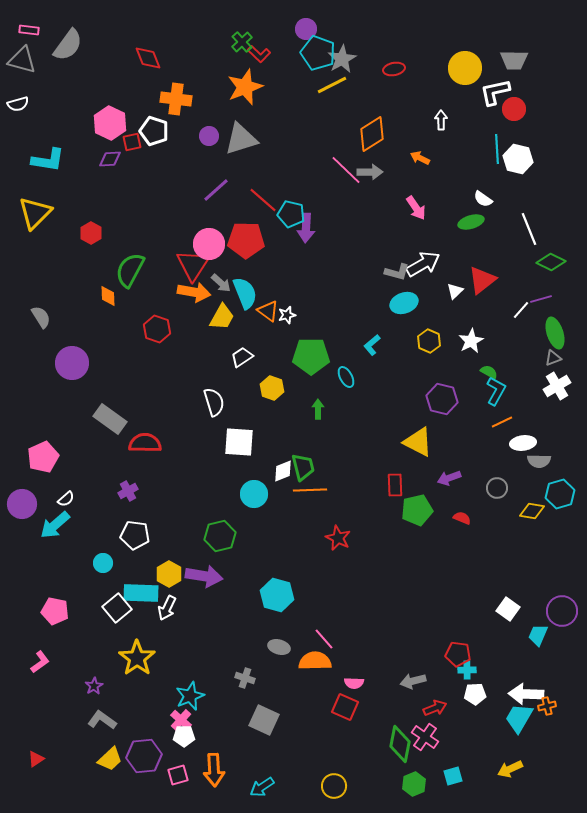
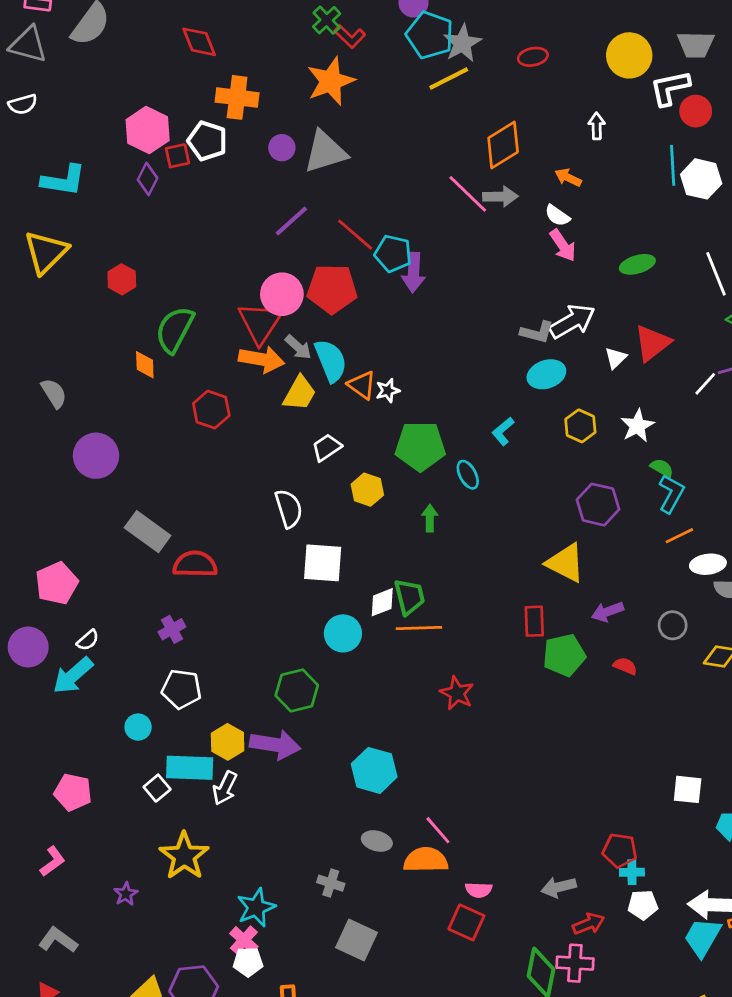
purple diamond: (110, 159) -> (148, 179), turned -60
white semicircle: (483, 199) -> (557, 216), moved
white square: (117, 608) -> (157, 788), size x0.7
white square: (508, 609) -> (688, 789), turned -30
gray L-shape: (102, 720) -> (58, 940), moved
pink cross: (425, 737) -> (575, 963), turned -32

